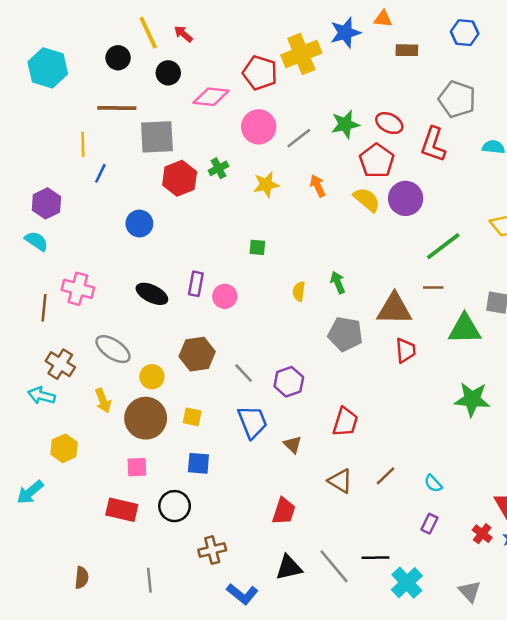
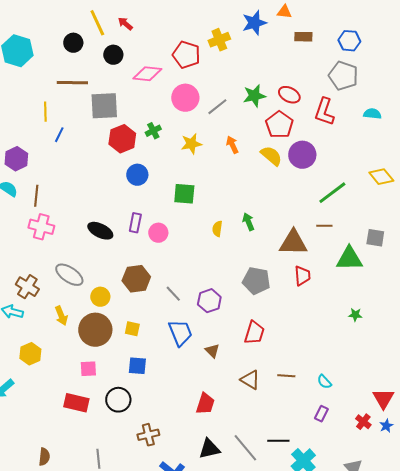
blue hexagon: (465, 33) -> (349, 41), moved
yellow cross: (301, 54) -> (219, 40), size x0.7
blue circle: (139, 224) -> (137, 175), moved
green square: (257, 247) -> (184, 194), size x1.6
brown line: (44, 308) -> (36, 196), moved
gray pentagon: (345, 334) -> (256, 281), moved
green star: (472, 399) -> (355, 315), size x0.5
brown line: (385, 476) -> (286, 376), turned 48

